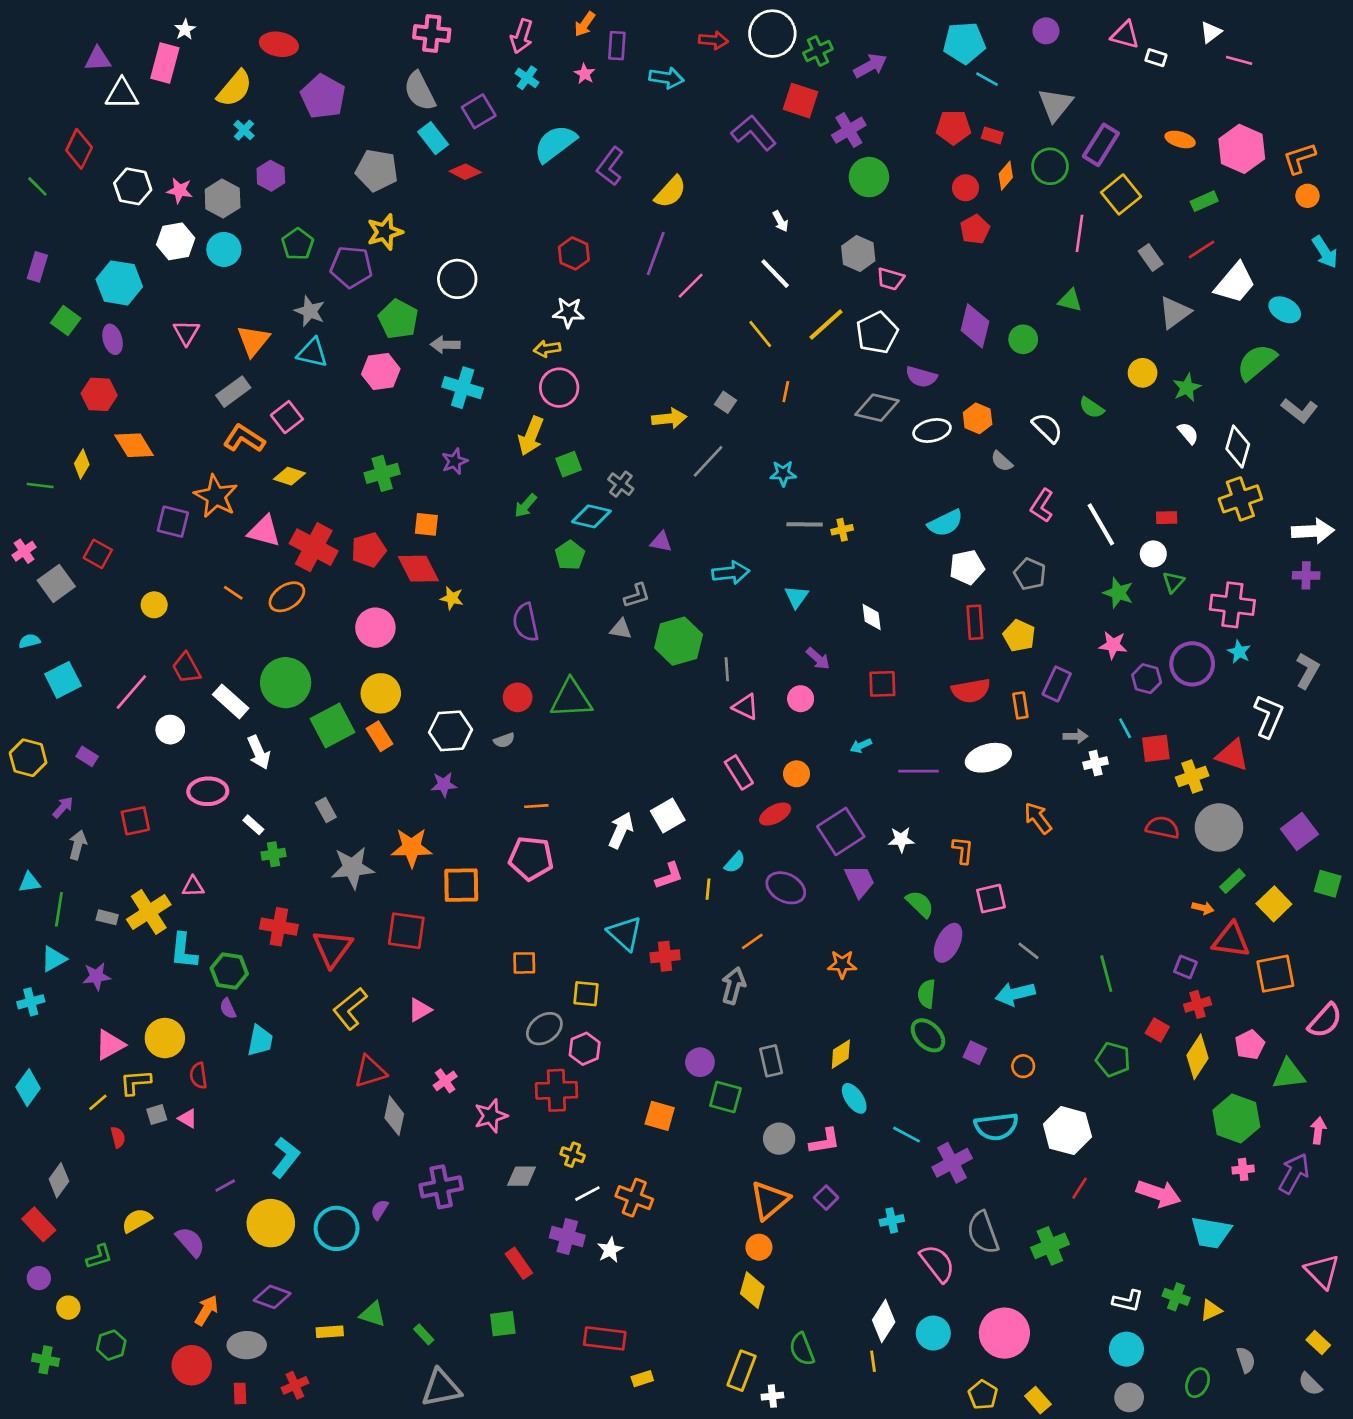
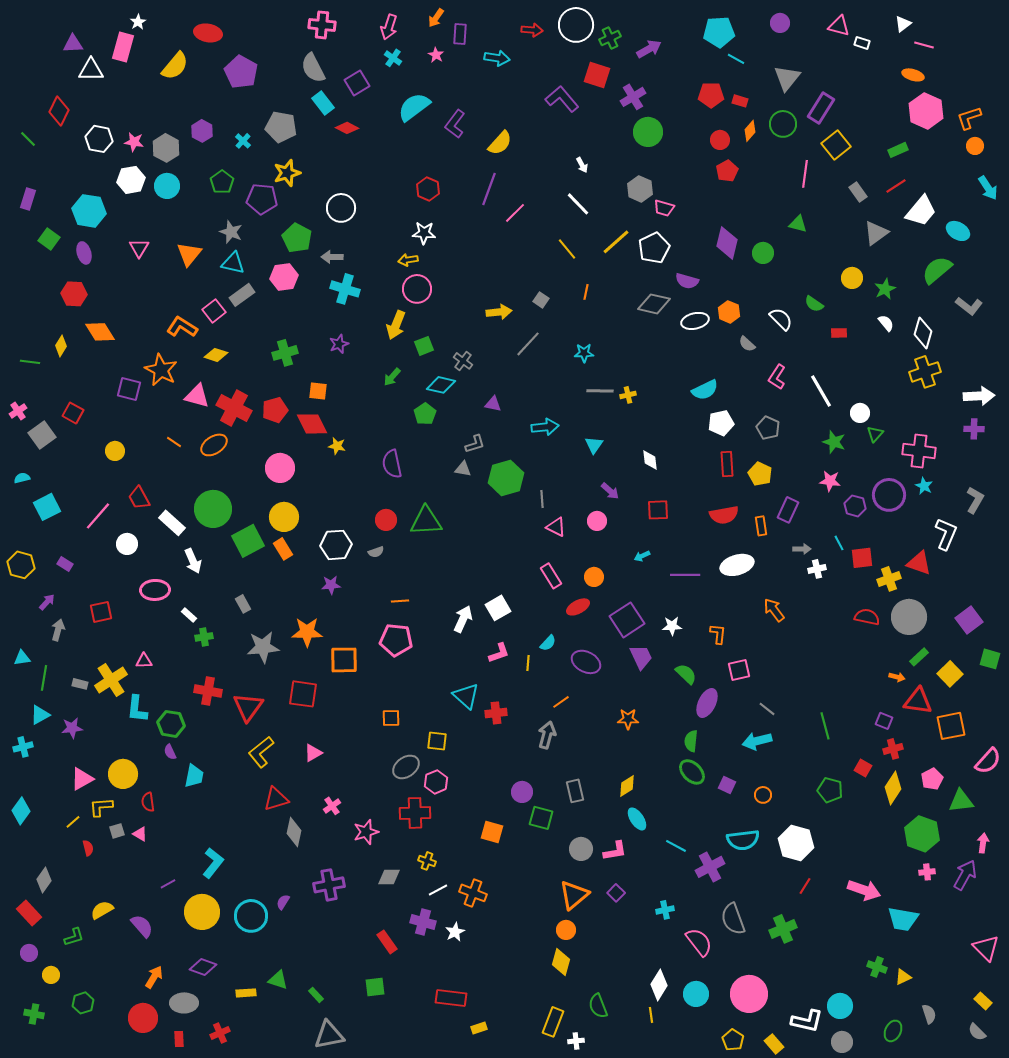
cyan cross: (244, 130) -> (243, 141), moved
orange ellipse: (1180, 139) -> (913, 75), moved
gray rectangle: (233, 392) -> (242, 295), moved
red rectangle: (1167, 518) -> (839, 333), moved
white L-shape: (1128, 1301) -> (807, 1021), moved, size x1.4

